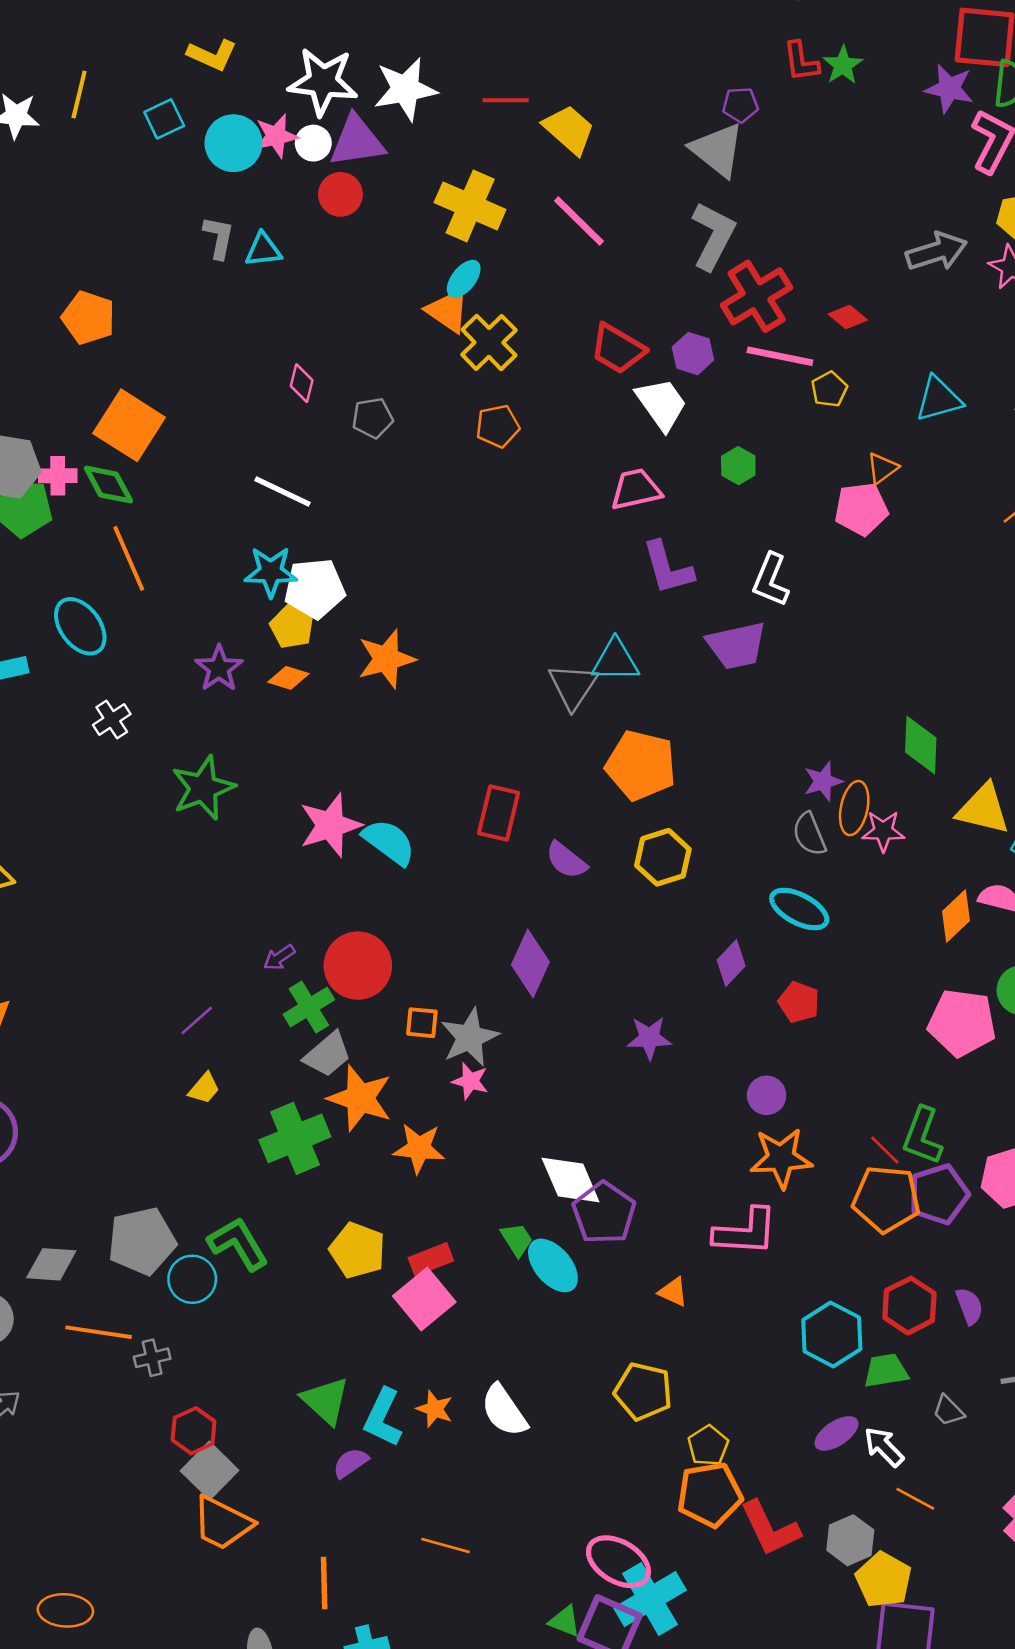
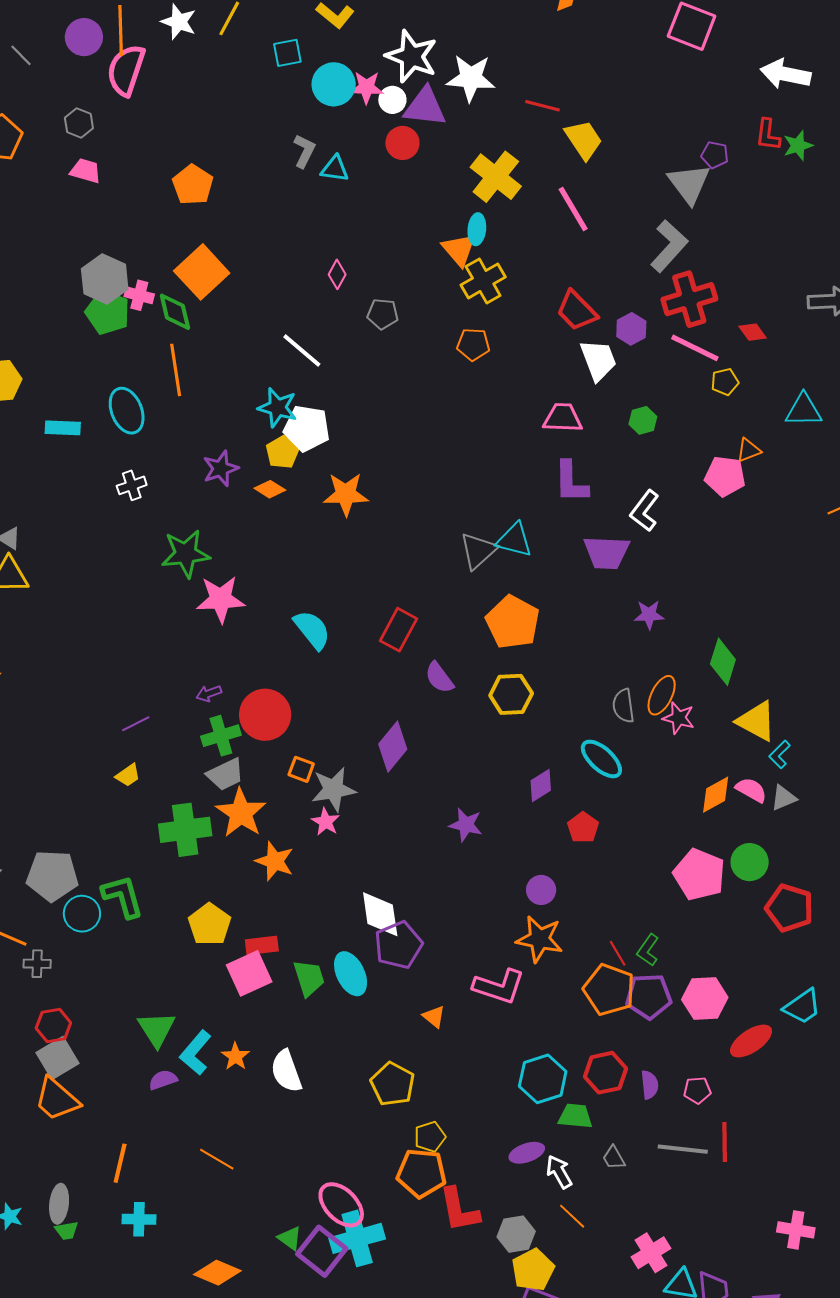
cyan ellipse: (464, 279) -> (477, 229), turned -48
purple star: (823, 781) -> (649, 615), moved
pink star: (330, 825) -> (221, 599), moved
green L-shape: (922, 1136) -> (648, 950), size x0.7
green trapezoid: (517, 1240) -> (309, 978), moved, size x1.4

